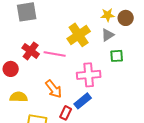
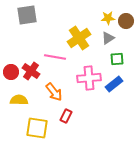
red cross: (31, 51) -> (31, 71), moved
blue rectangle: (83, 101) -> (114, 84), moved

